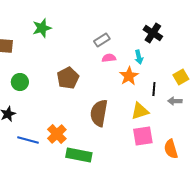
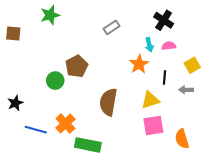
pink semicircle: (109, 58) -> (169, 46), moved
green circle: (20, 82) -> (55, 81), moved

